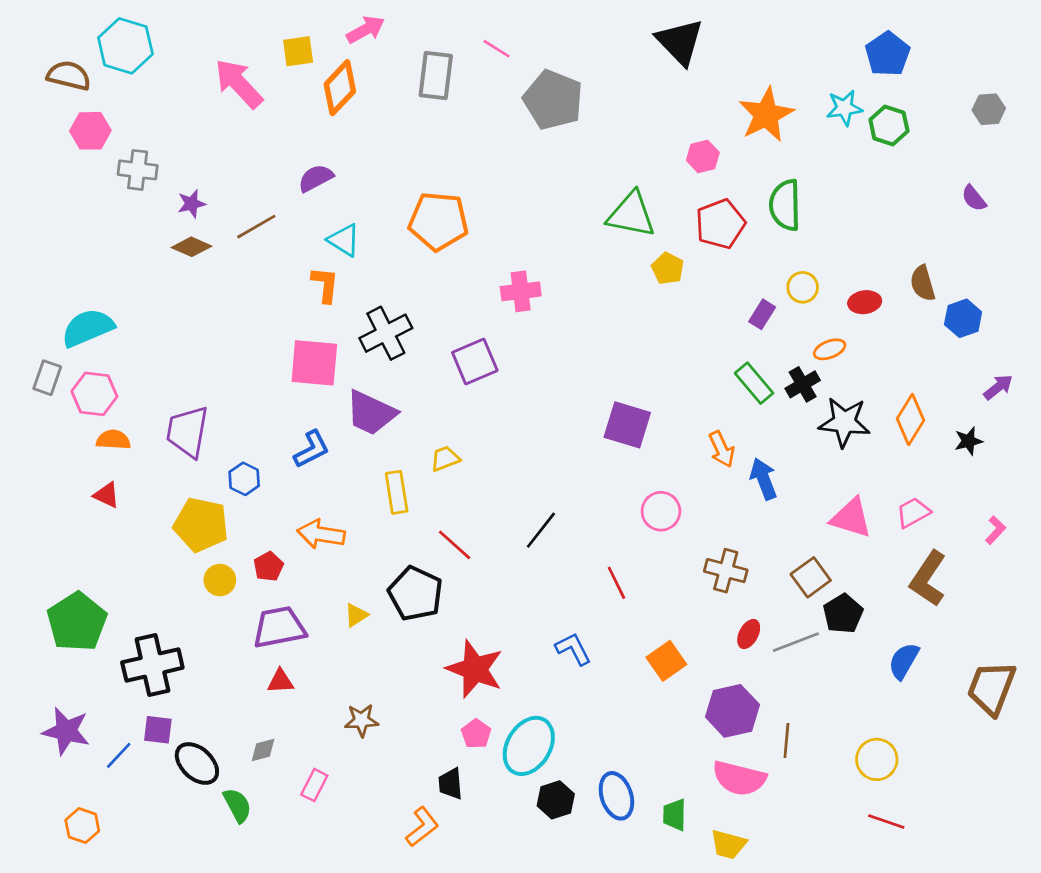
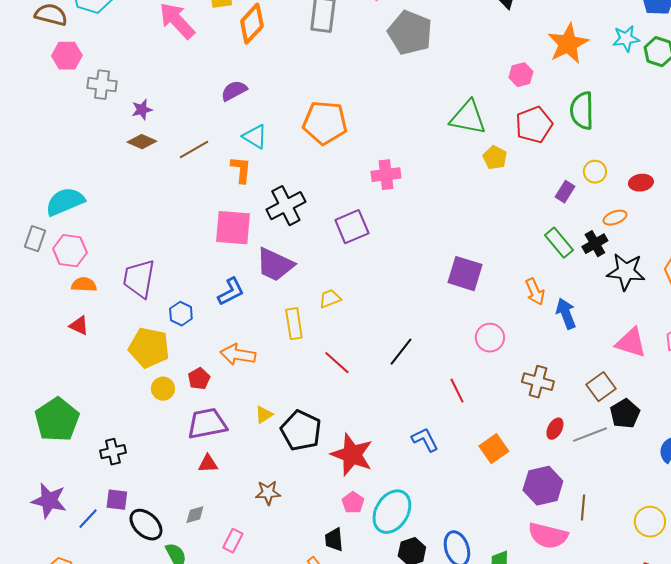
brown line: (256, 227) -> (194, 150), moved
black pentagon: (415, 594) -> (301, 431), moved
black cross: (152, 665) -> (113, 452), size x0.6

